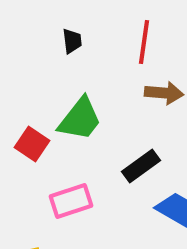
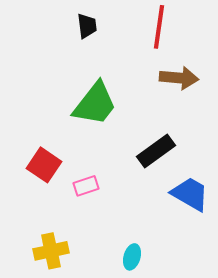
red square: (32, 144) -> (44, 165), moved
pink rectangle: (71, 201) -> (86, 186), size x0.6

